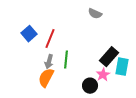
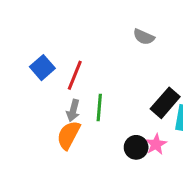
pink star: (103, 75) -> (156, 144), moved

